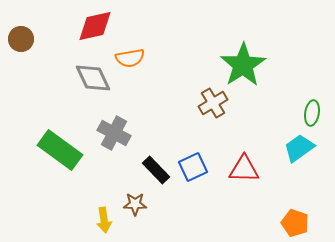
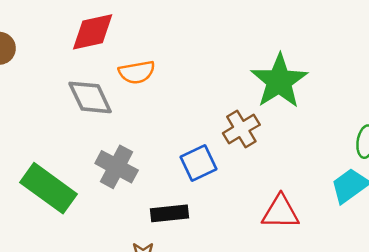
blue square: (193, 167) -> (199, 163), moved
black rectangle: (156, 170) -> (170, 213), turned -52

